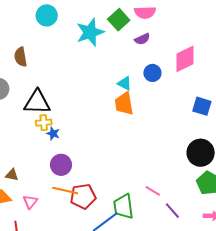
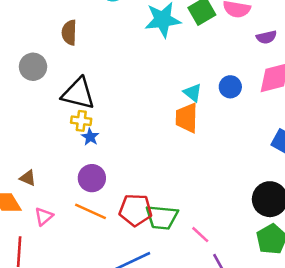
purple semicircle: (142, 39) -> (266, 37), moved
red pentagon: (83, 196) -> (135, 210), moved
green trapezoid: (124, 206) -> (162, 217), moved, turned -88

